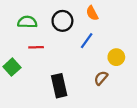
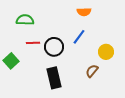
orange semicircle: (92, 13) -> (84, 12), turned -64
black circle: (62, 21) -> (54, 47), moved

